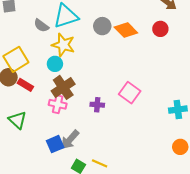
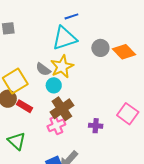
gray semicircle: (41, 26) -> (43, 69), moved
yellow star: (63, 45) -> (62, 67), turned 30
pink cross: (58, 104) -> (56, 125), turned -36

